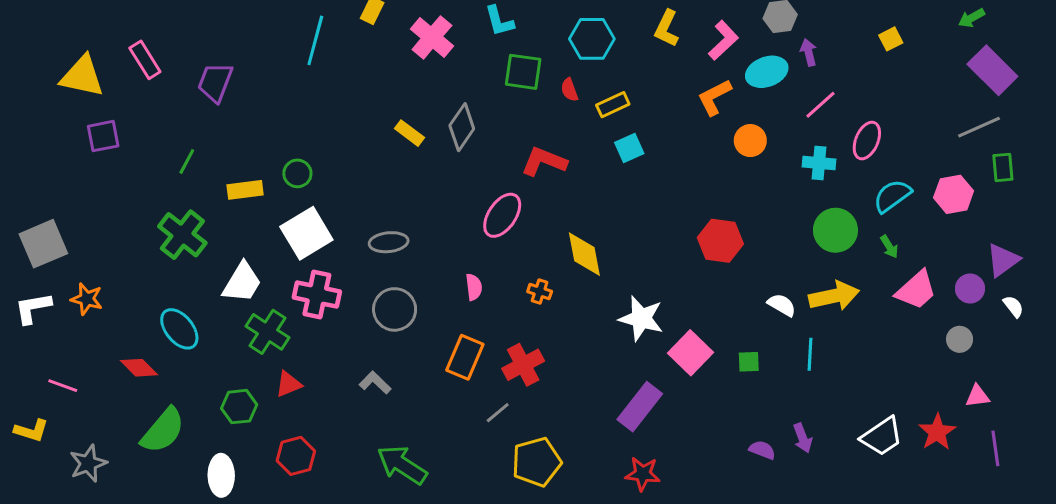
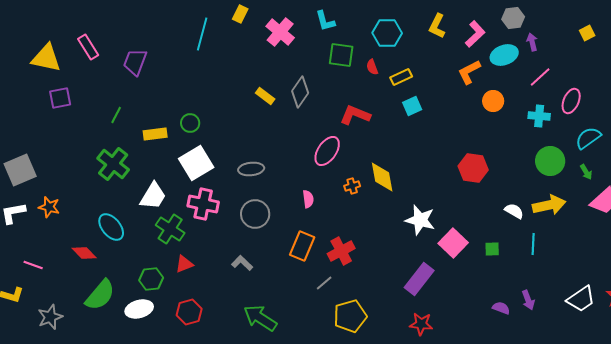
orange cross: (540, 292) -> (352, 186), moved, turned -35
white ellipse: (221, 475) -> (139, 309), moved, turned 76

